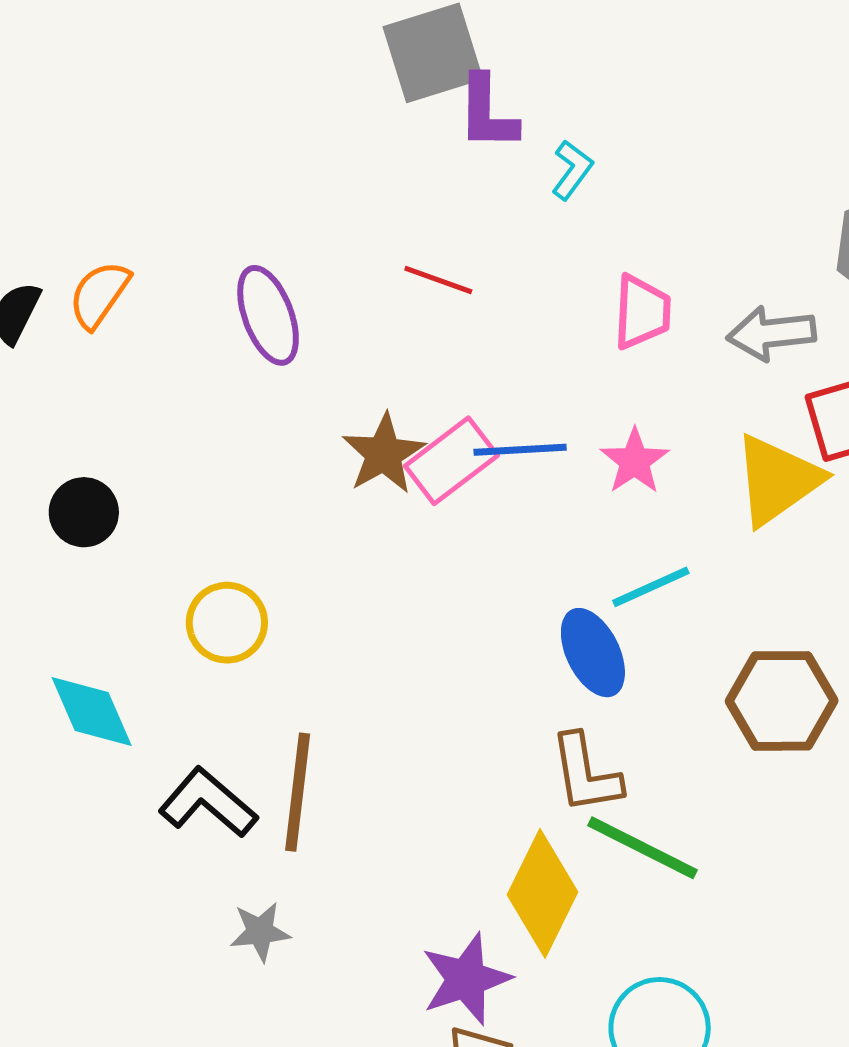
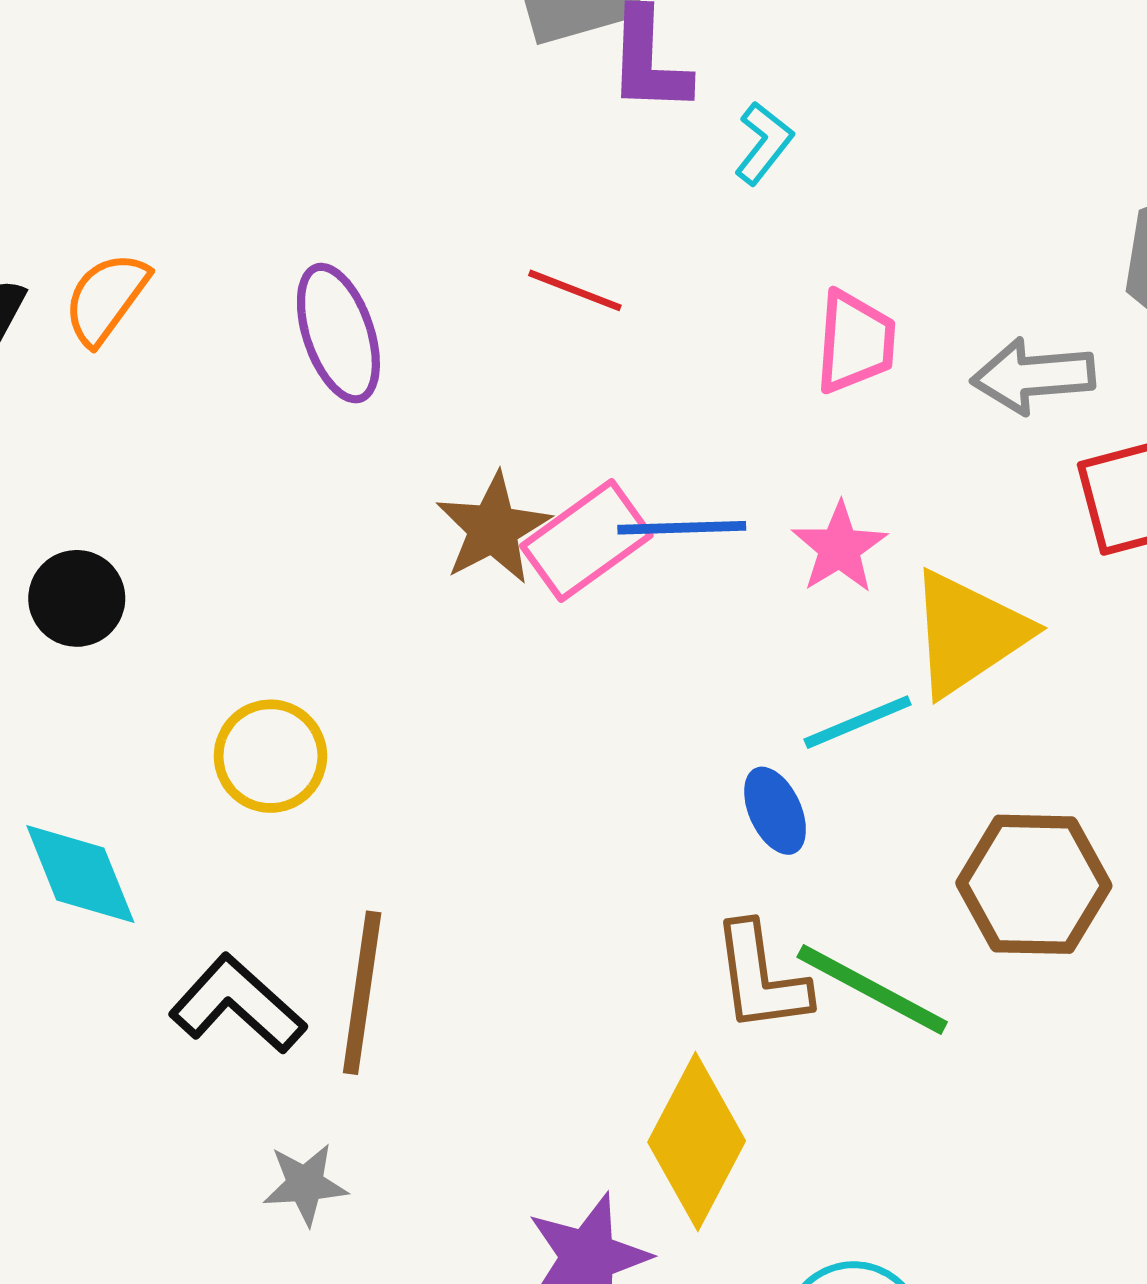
yellow triangle: (777, 480) -> (968, 633), moved
blue ellipse: (593, 653) -> (775, 811), size x0.7
green line: (642, 848) -> (872, 989), moved

